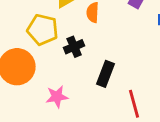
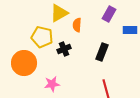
black rectangle: (105, 74) -> (102, 52), moved

